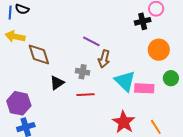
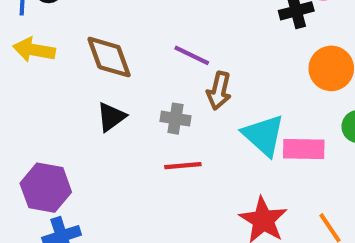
brown diamond: (39, 54) -> (109, 57), moved
black triangle: (57, 83) -> (111, 117), moved

